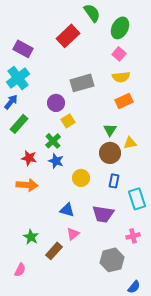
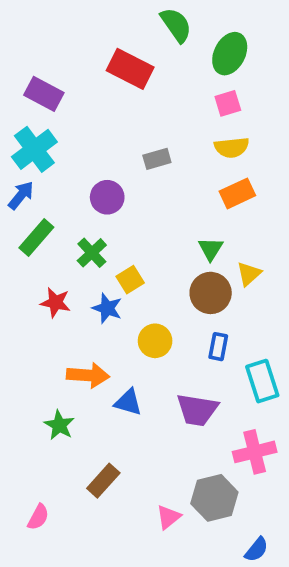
red rectangle: (68, 36) -> (130, 69), turned 70
pink square: (119, 54) -> (228, 103), turned 32
gray rectangle: (82, 83) -> (157, 159), size x0.6
yellow square: (68, 121) -> (130, 280), moved
green cross: (53, 141) -> (92, 253), moved
yellow triangle: (130, 143) -> (249, 274), turned -32
orange arrow: (27, 185) -> (88, 375), moved
pink triangle: (73, 234) -> (168, 517), moved
pink cross: (133, 236) -> (255, 452), size x1.5
green star: (31, 237) -> (59, 425), moved

